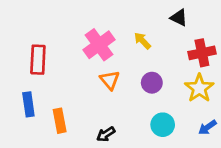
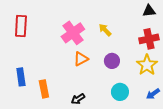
black triangle: (179, 18) -> (149, 11), moved, turned -32
red rectangle: (38, 60) -> (21, 26), moved
orange triangle: (110, 80) -> (81, 59), turned 42

